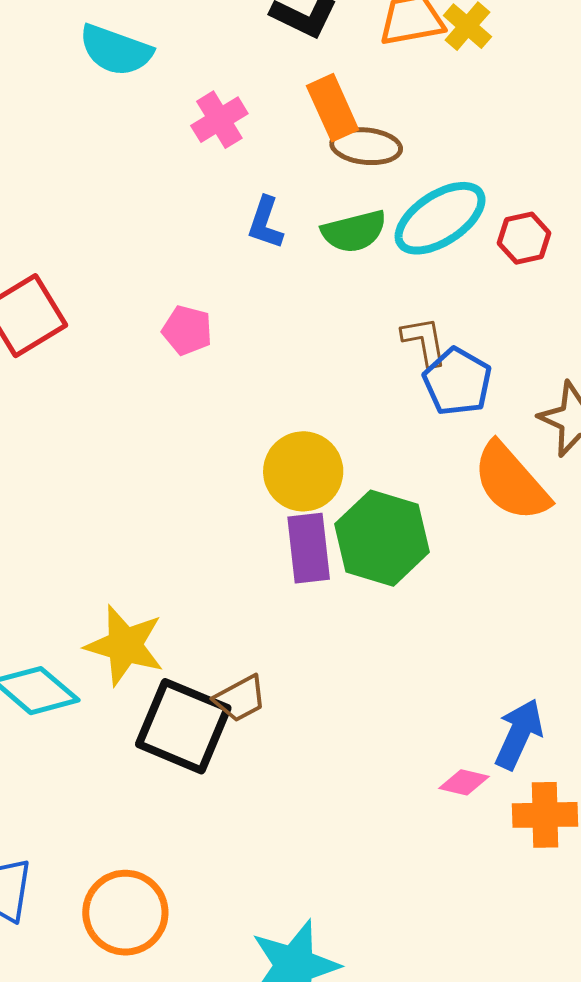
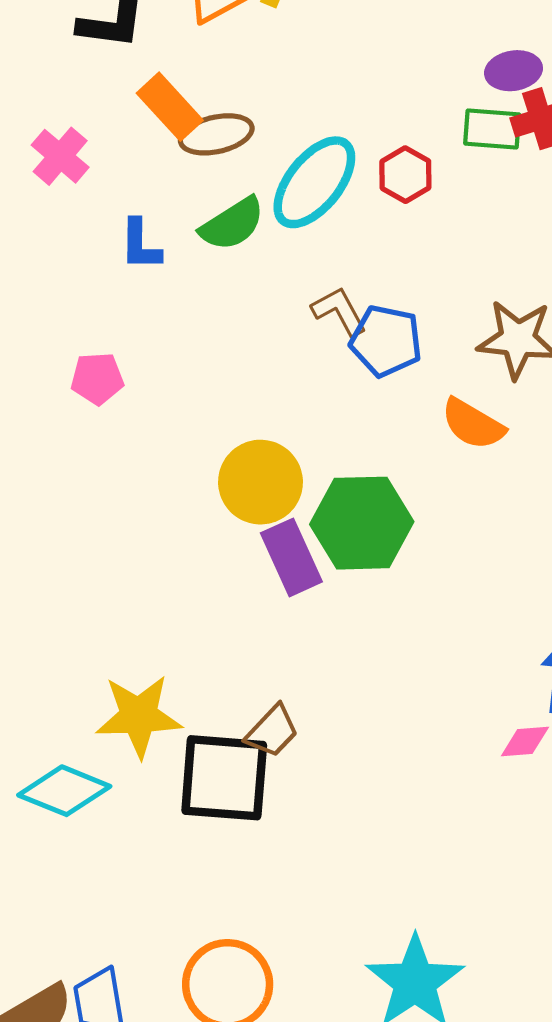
orange semicircle: (511, 482) -> (473, 424), size x0.7

